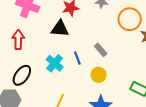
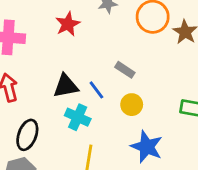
black triangle: (60, 29) -> (66, 86), moved
cyan cross: (55, 63) -> (78, 117), moved

